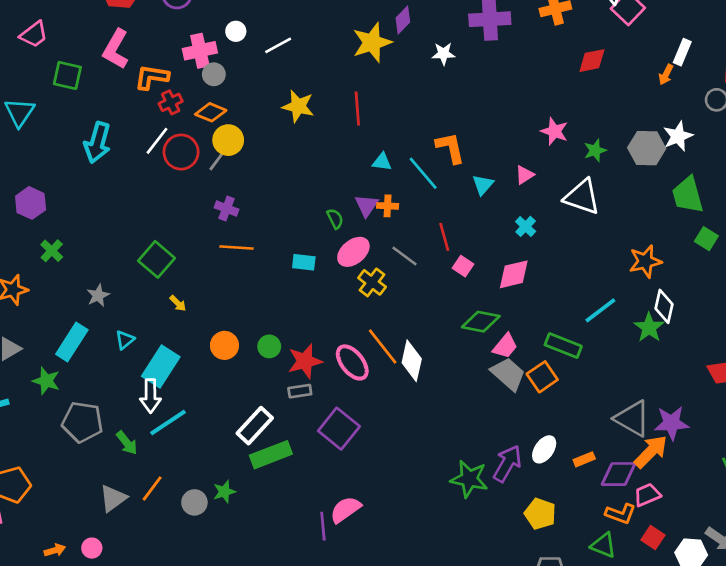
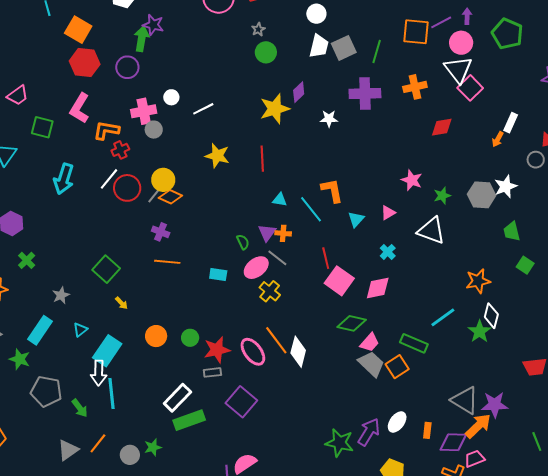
orange diamond: (211, 112) -> (170, 197), moved
green trapezoid: (688, 195) -> (512, 231), size x0.7
gray line: (404, 256) -> (277, 258), moved
pink square: (463, 266) -> (339, 281), size x1.8
cyan line: (168, 422) -> (111, 393), turned -64
orange rectangle: (584, 459) -> (427, 430), turned -63

